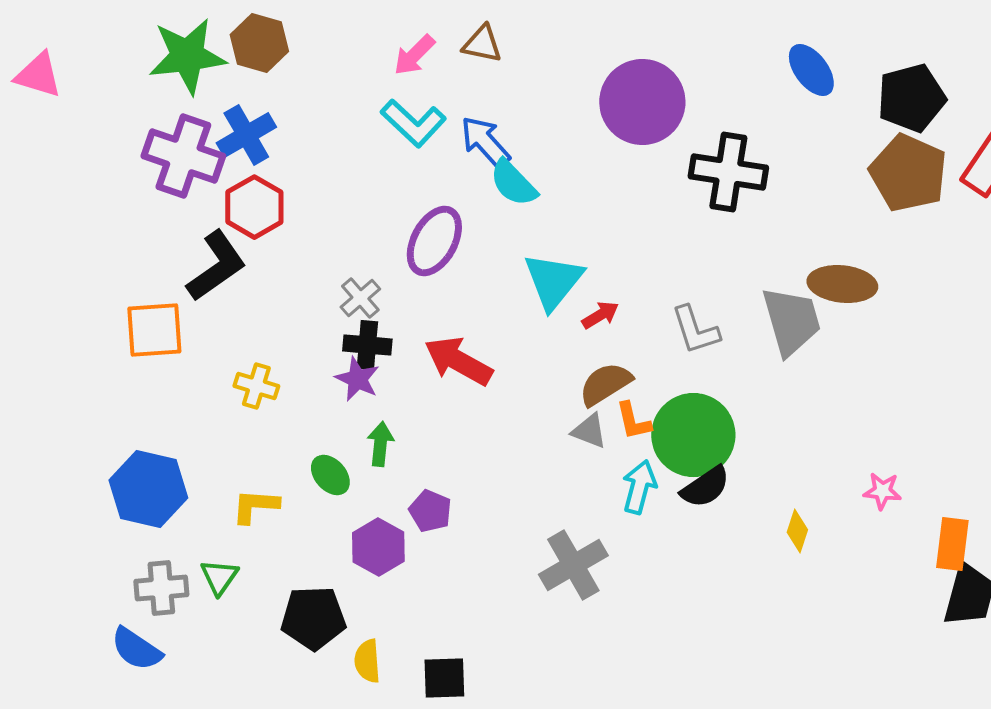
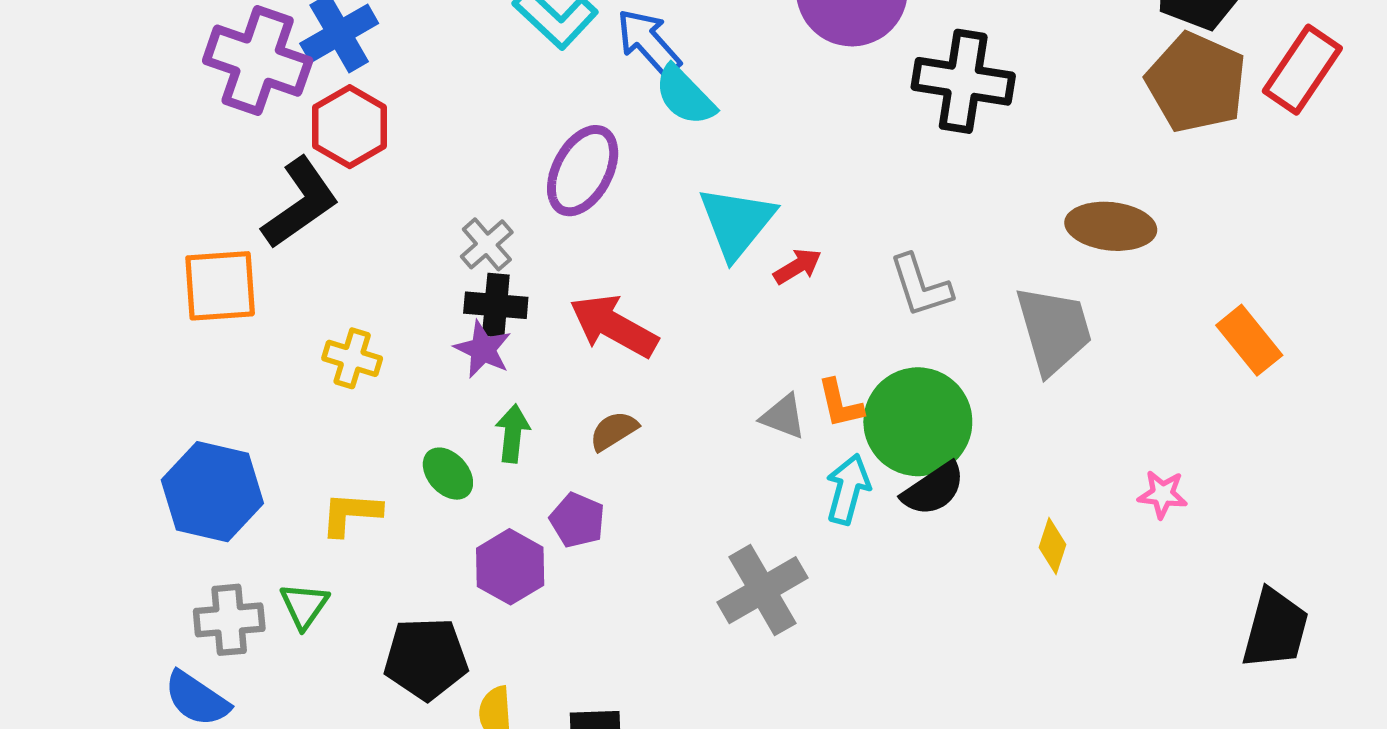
gray trapezoid: (791, 321) -> (1054, 330), moved
brown semicircle: (605, 384) -> (614, 431), moved, size x0.7
orange rectangle: (952, 544) -> (1249, 340), moved, turned -46

